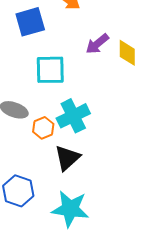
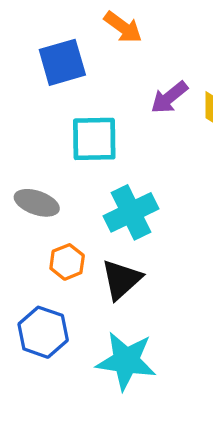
orange hexagon: (43, 128) -> (67, 262), moved

